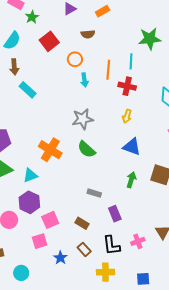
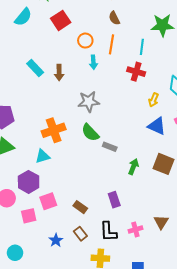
brown semicircle: (88, 34) -> (114, 18), moved, turned 64
brown arrow: (14, 67) -> (59, 73), moved
orange line: (108, 70) -> (111, 44), moved
yellow arrow: (127, 116) -> (154, 100), moved
blue triangle: (132, 147) -> (157, 126), moved
orange cross: (50, 150) -> (54, 130), turned 35
cyan triangle: (30, 175) -> (43, 156), moved
gray rectangle: (94, 193) -> (110, 147), moved
pink square: (40, 241) -> (29, 216), moved

